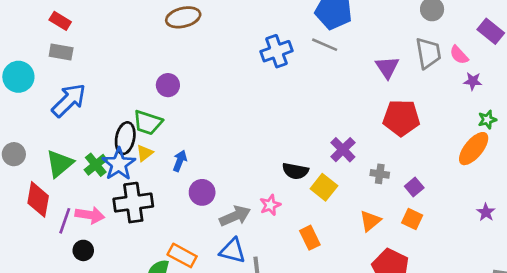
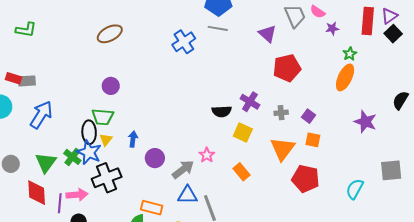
red rectangle: (60, 21) -> (14, 78), moved
black semicircle: (295, 171) -> (222, 111), moved
purple star: (486, 212) -> (365, 122), size x1.6
orange triangle: (370, 221) -> (283, 149), size x1.5

